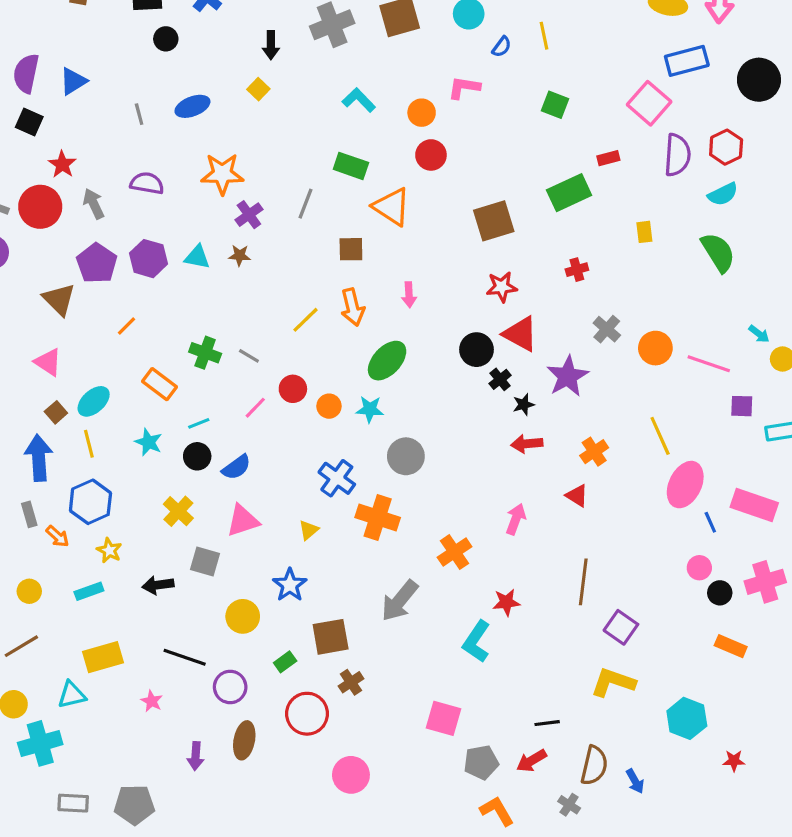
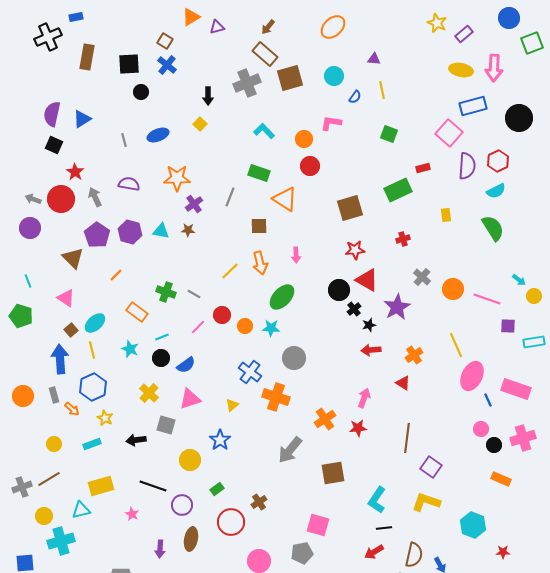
red star: (506, 602) -> (358, 428), moved
brown square: (331, 637) -> (333, 473), moved
cyan L-shape: (477, 641) -> (377, 500), moved
gray pentagon: (481, 762) -> (302, 553), moved

